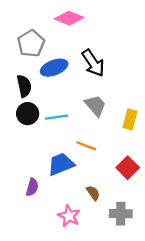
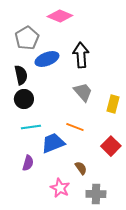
black arrow: (93, 63) -> (81, 55), turned -150
cyan line: (56, 117) -> (31, 127), moved
gray cross: (121, 214) -> (96, 194), moved

